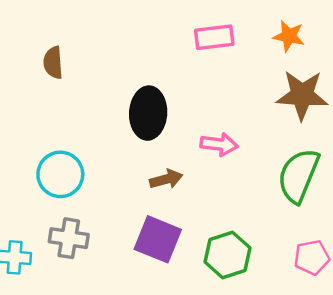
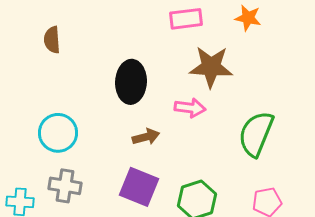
brown star: (302, 95) -> (211, 67), moved

